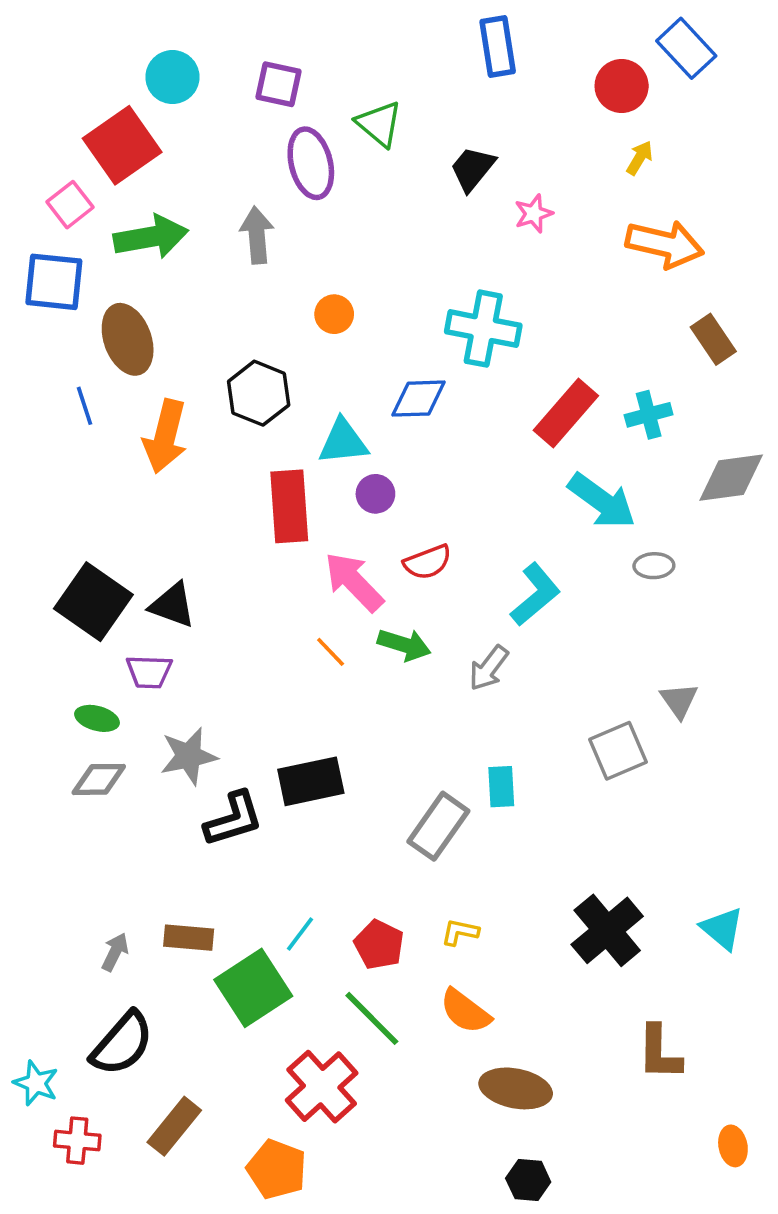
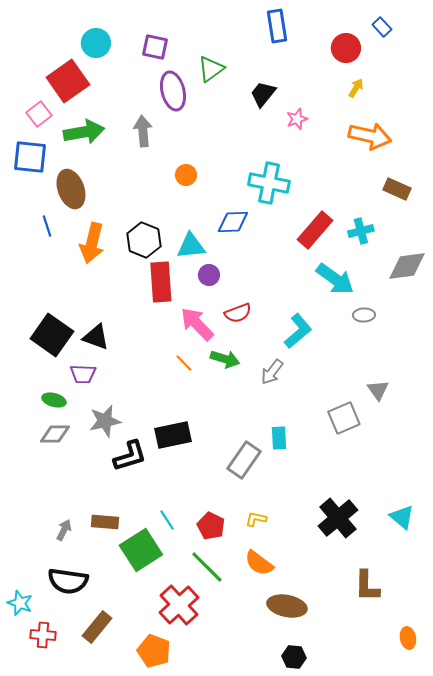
blue rectangle: (686, 48) -> (382, 27), size x0.6
green triangle: (379, 124) -> (211, 69), turned 44
brown rectangle: (713, 339) -> (397, 189), turned -32
black hexagon: (259, 393) -> (144, 240), moved
cyan line: (300, 934) -> (167, 520), turned -70
black semicircle: (122, 1044) -> (68, 581), turned 57

